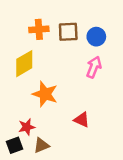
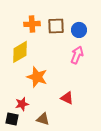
black square: (14, 145) -> (12, 119), turned 32
brown triangle: (41, 145) -> (43, 119), moved, turned 40

